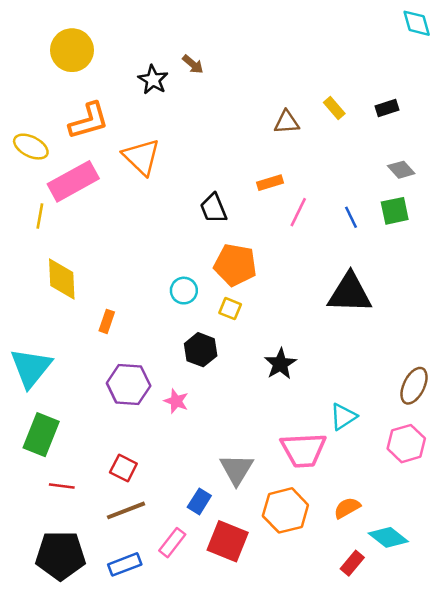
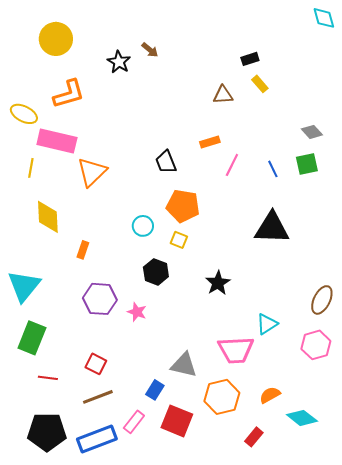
black rectangle: (387, 108) -> (250, 59), moved
orange triangle: (141, 157) -> (92, 172), moved, turned 32
pink rectangle: (73, 181) -> (57, 141), turned 42
gray triangle: (237, 469) -> (184, 365), turned -48
red rectangle: (352, 563) -> (254, 437), moved
blue rectangle: (125, 564) -> (97, 439), size x1.5

